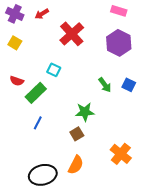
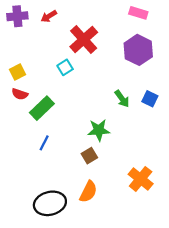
purple cross: (15, 14) -> (17, 16), turned -30
yellow square: (15, 43) -> (17, 72), moved, turned 32
cyan square: (54, 70) -> (65, 67), moved, turned 32

